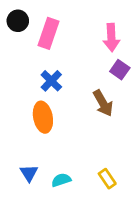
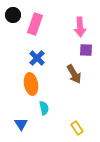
purple square: (120, 70) -> (86, 50), turned -32
cyan semicircle: (61, 180) -> (44, 108), moved, turned 96

